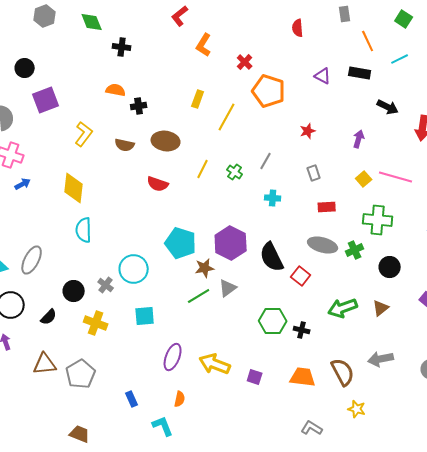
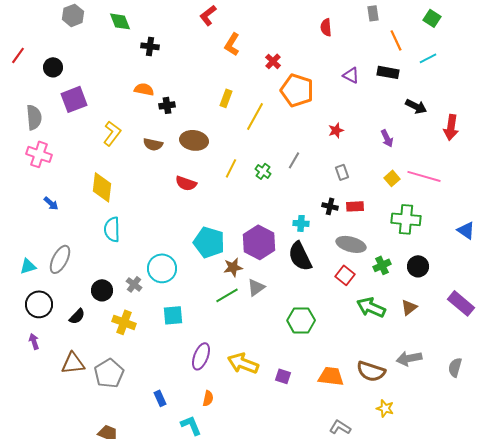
purple arrow: (359, 139) -> (387, 138), turned 138
blue arrow: (23, 184) -> (51, 203), moved, turned 70
cyan cross: (273, 198) -> (301, 223), moved
green cross: (355, 250) -> (382, 265), moved
red square: (301, 276) -> (345, 275), moved
green arrow: (343, 308) -> (371, 307), turned 44
black cross: (302, 330) -> (330, 206), moved
brown semicircle: (343, 372) -> (371, 371), turned 136

